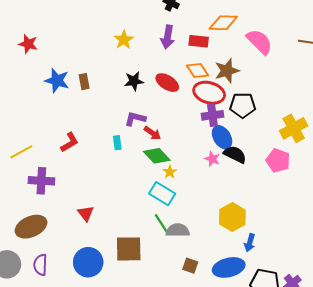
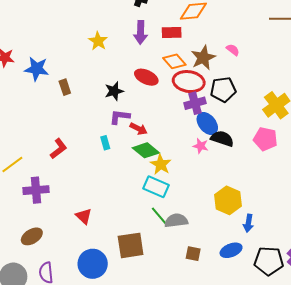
pink semicircle: (259, 42) -> (233, 50), moved, size x0.5
blue star: (57, 81) -> (37, 69), moved
black star: (134, 81) -> (114, 91), moved
yellow star: (170, 172) -> (161, 164), size x1.5
brown ellipse: (31, 227) -> (32, 236), size x0.7
blue ellipse: (229, 267) -> (231, 250), size x0.7

